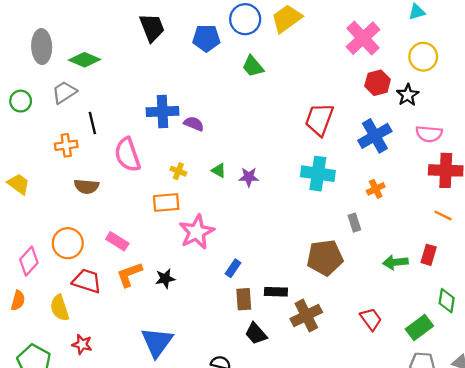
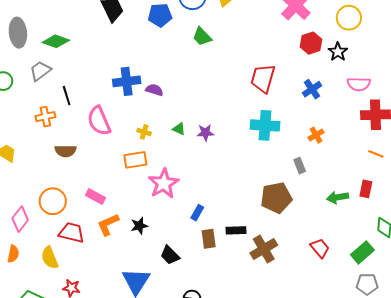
blue cross: (375, 136) -> (312, 89), size x0.7
black trapezoid: (256, 334) -> (170, 255), moved

